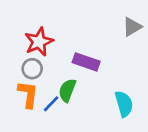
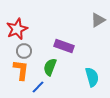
red star: (39, 42) -> (17, 29), moved
blue line: (51, 104) -> (38, 87), moved

